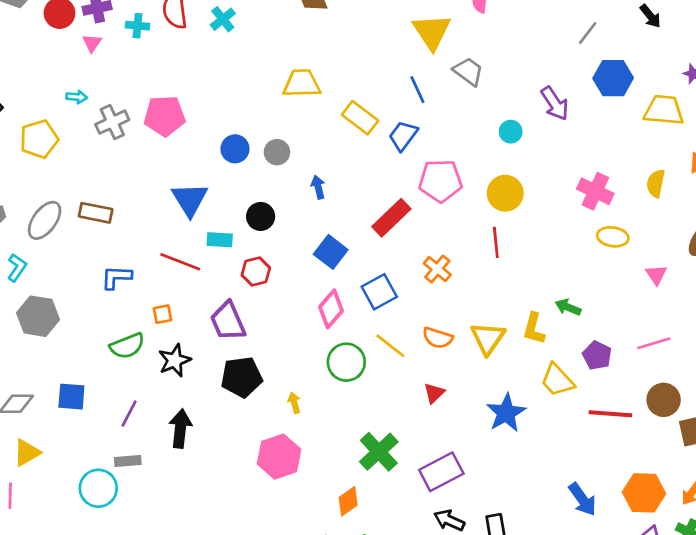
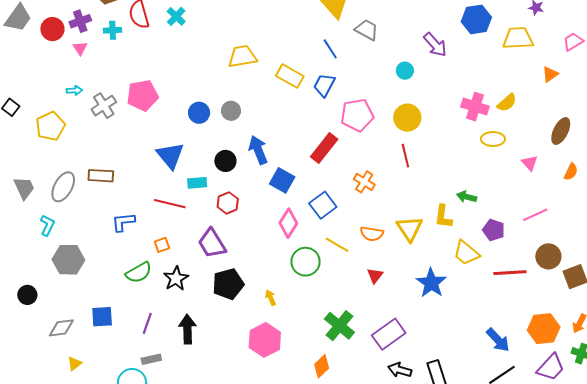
yellow semicircle: (656, 183) -> (507, 103), moved, turned -135
blue arrow: (318, 187) -> (258, 150), moved, size x1.6
yellow triangle: (27, 453) -> (74, 364), size x0.7

